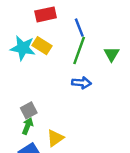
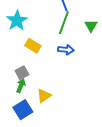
yellow rectangle: (42, 46) -> (33, 46), moved
cyan star: (23, 48) -> (17, 21), turned 30

